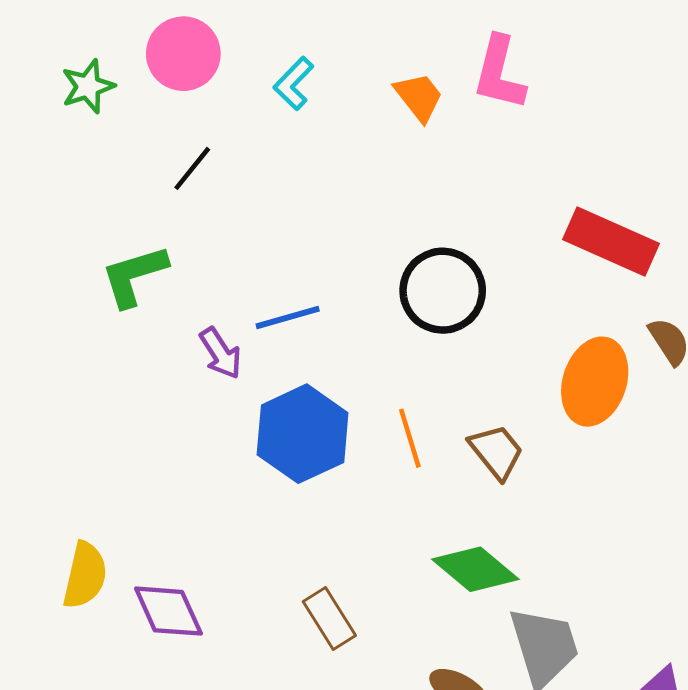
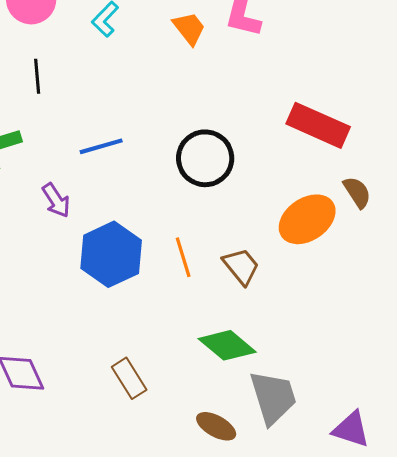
black line: (192, 168) -> (37, 76), turned -44
blue line: (288, 317) -> (101, 146), moved
orange ellipse: (595, 382) -> (307, 219), turned 38

